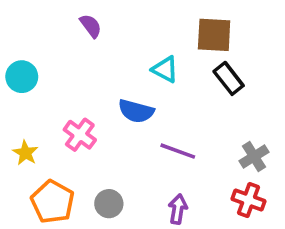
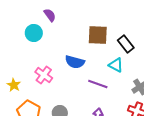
brown square: (214, 35) -> (98, 35), moved
cyan triangle: (165, 69) -> (116, 65), moved
cyan circle: (22, 77) -> (34, 33), moved

